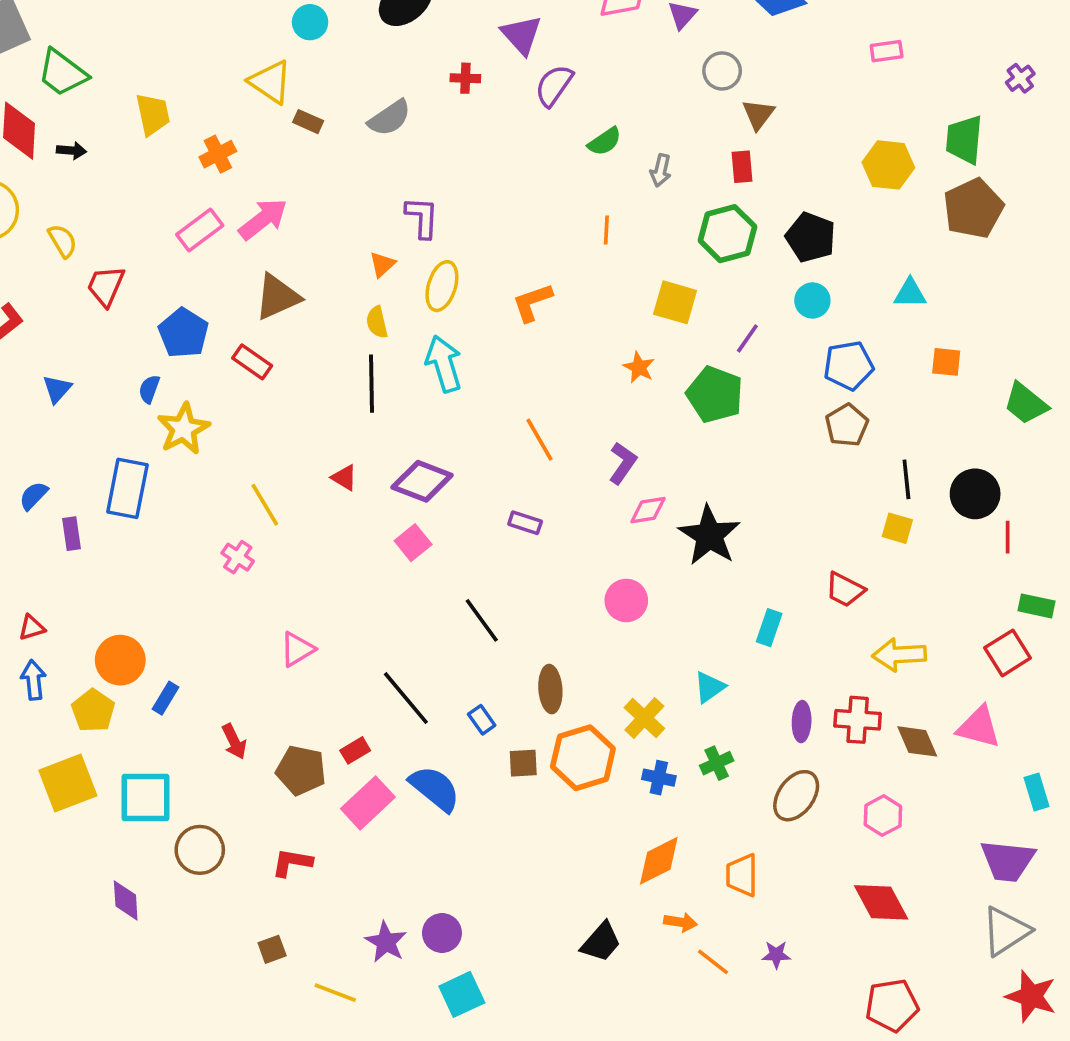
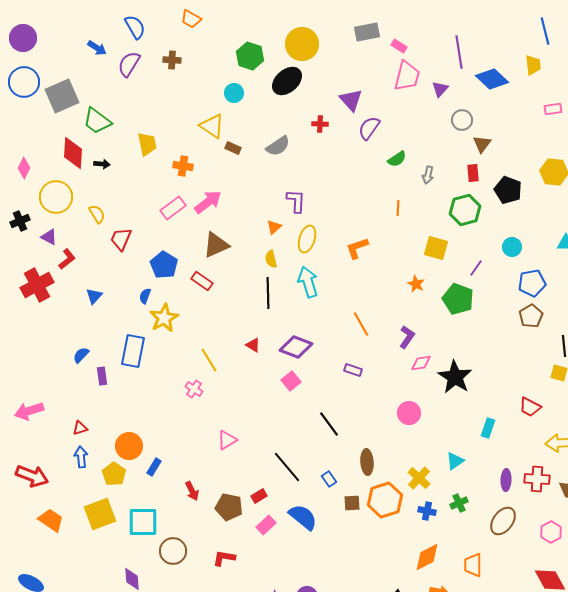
orange cross: (218, 154) -> (183, 166), turned 36
black pentagon: (811, 237) -> (508, 190), moved
pink rectangle: (368, 803) -> (266, 525), size x0.7

